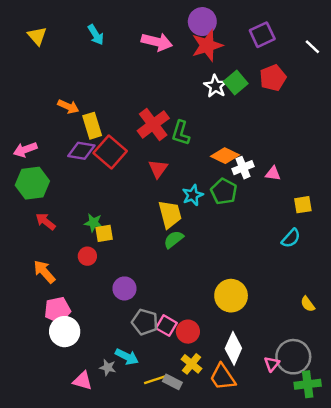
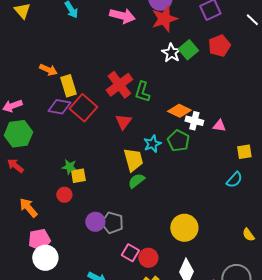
white cross: (243, 168) -> (194, 121), turned 36
red arrow: (45, 221) -> (15, 166), moved
gray pentagon: (145, 322) -> (112, 223), moved

